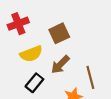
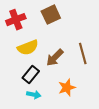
brown square: (59, 33) -> (51, 15), moved
brown line: (90, 77) -> (83, 54), moved

